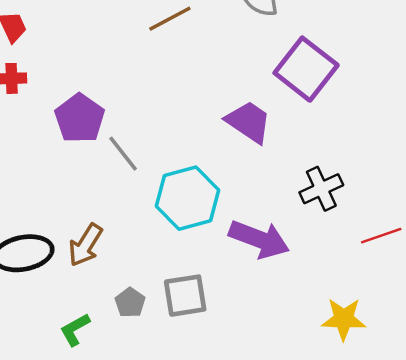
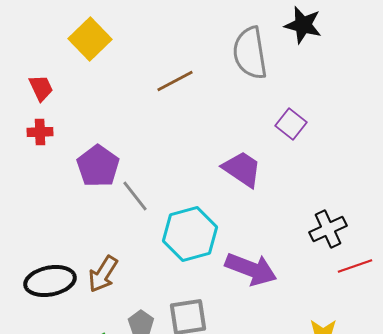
purple square: (306, 69) -> (291, 124), size x0.6
black cross: (321, 189) -> (328, 229), moved

